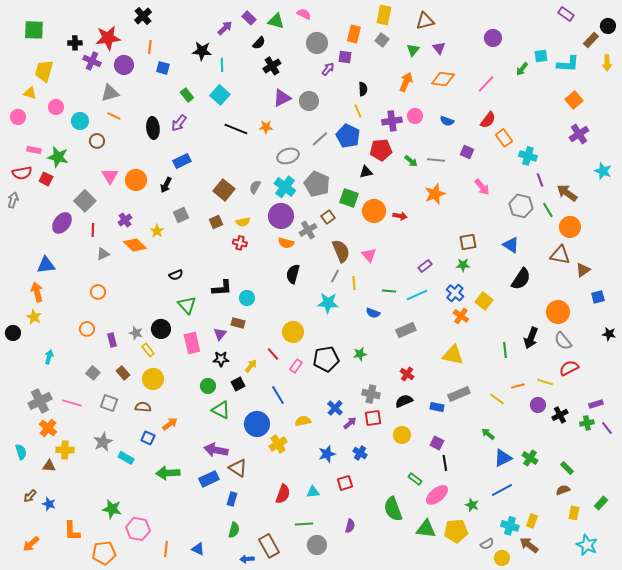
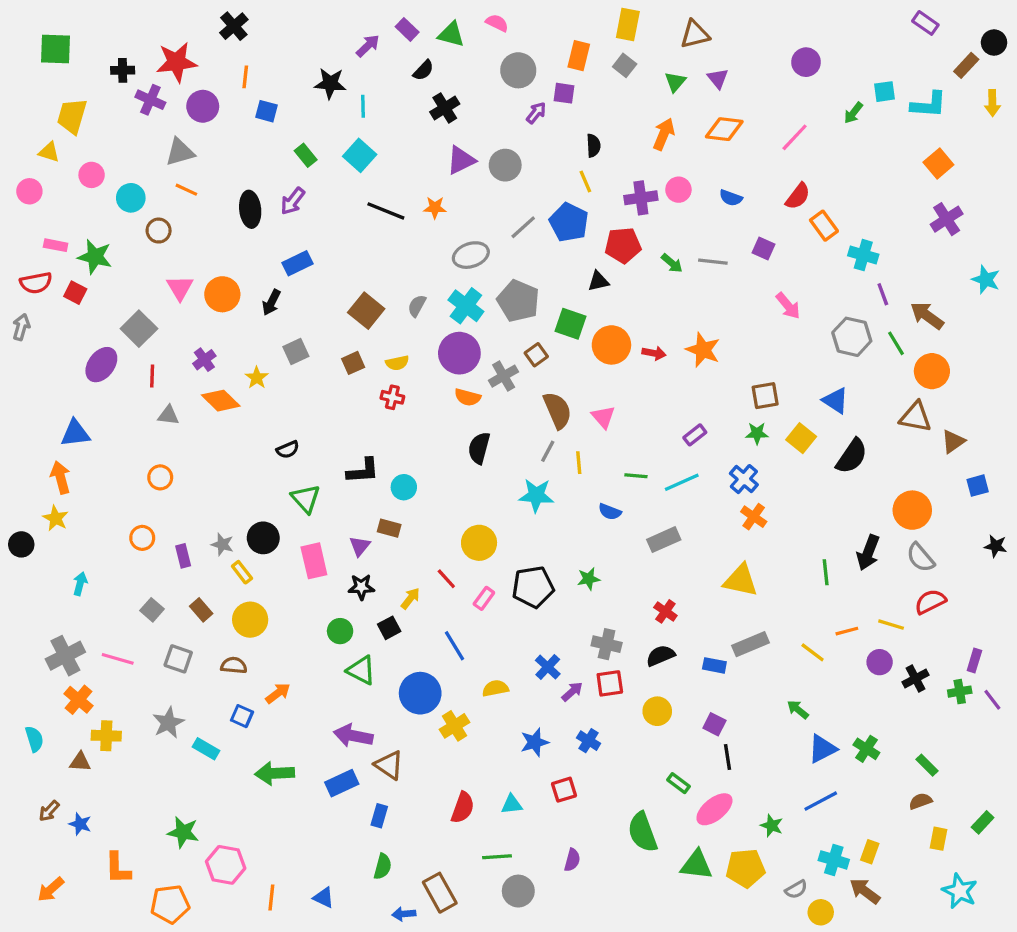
orange star: (435, 194) -> (703, 350), moved, turned -30
gray triangle: (103, 254) -> (168, 415), turned 32
yellow square: (484, 301) -> (801, 438), moved
purple rectangle: (596, 404) -> (974, 661), turned -56

